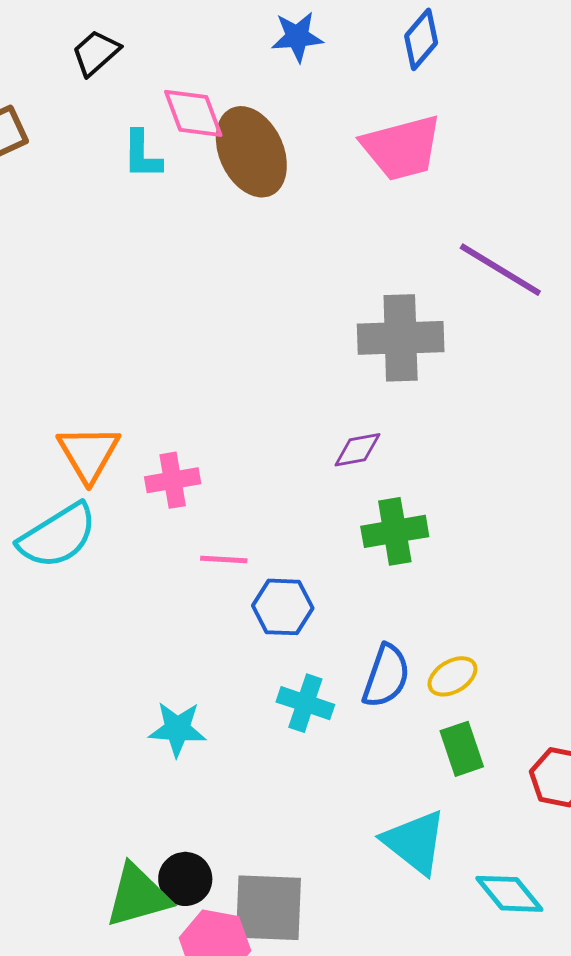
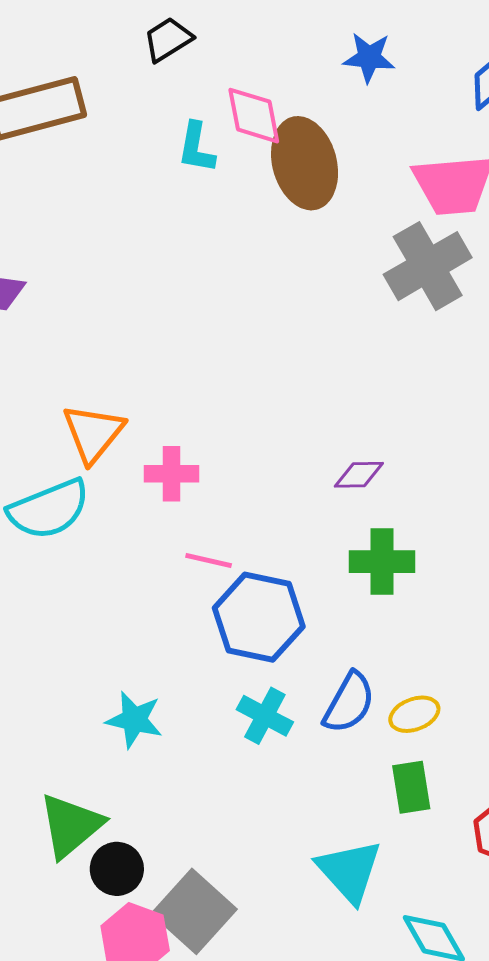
gray cross: (401, 338) -> (428, 266), moved, turned -38
blue hexagon: (283, 607) -> (259, 617), size x1.5
green triangle: (138, 896) -> (71, 826), moved, turned -34
gray square: (269, 908) -> (194, 911), turned 30

